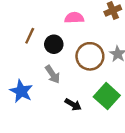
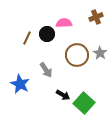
black circle: (54, 44) -> (47, 34), moved
green square: (107, 96) -> (84, 103), moved

